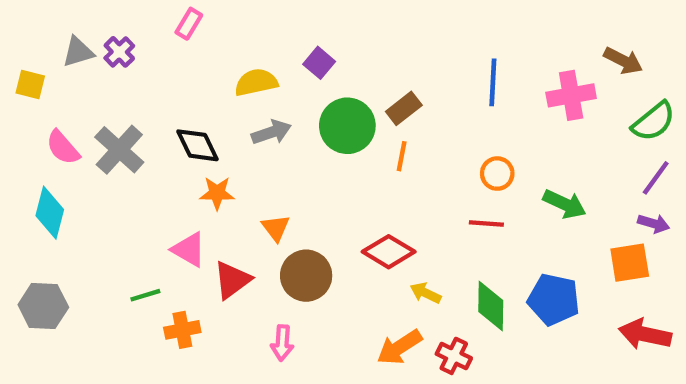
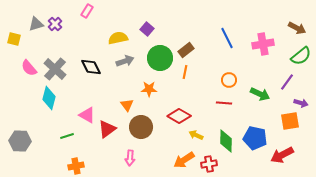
brown arrow: (623, 61) -> (297, 28), moved
blue line: (493, 82) -> (227, 38), turned -30
purple line: (656, 178) -> (287, 82), moved
orange star: (217, 193) -> (149, 89), moved
cyan diamond: (50, 213) -> (49, 98), moved
orange cross: (182, 330) -> (76, 166), moved
red arrow: (645, 334) -> (282, 155), moved, turned -40
red cross: (454, 356) -> (209, 164), turned -35

